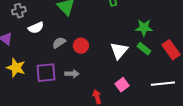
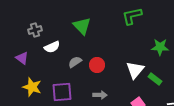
green rectangle: (144, 49) -> (155, 79), moved
gray arrow: (72, 74) -> (100, 95), moved

